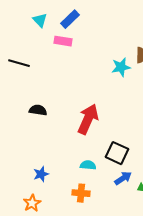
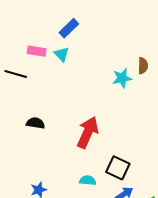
cyan triangle: (40, 20) -> (62, 54), moved
pink rectangle: (63, 41) -> (37, 51), moved

